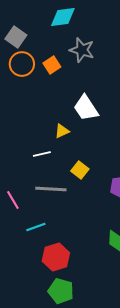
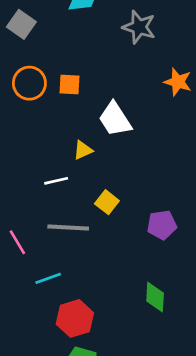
gray star: (82, 50) -> (139, 27), moved
orange circle: (22, 64) -> (29, 83), moved
orange square: (52, 65) -> (70, 85), moved, turned 36

